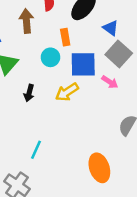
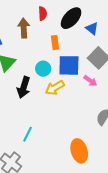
blue triangle: (111, 28) -> (92, 28), moved
cyan circle: (50, 57) -> (43, 69), moved
black arrow: (29, 93) -> (24, 87), size x1.5

